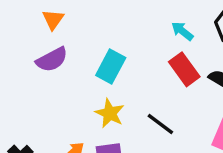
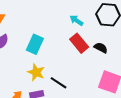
black line: (160, 124) -> (58, 83), moved

